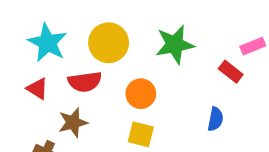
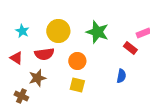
cyan star: (47, 43) -> (22, 31), size x0.6
green star: (175, 44) -> (97, 32), turned 30

